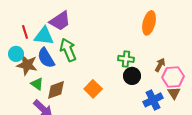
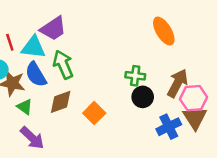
orange ellipse: (149, 23) -> (164, 31), turned -45
brown arrow: (160, 65) -> (177, 83), size x1.6
brown diamond: (56, 90) -> (61, 102), moved
brown triangle: (174, 93) -> (195, 118), size x1.5

